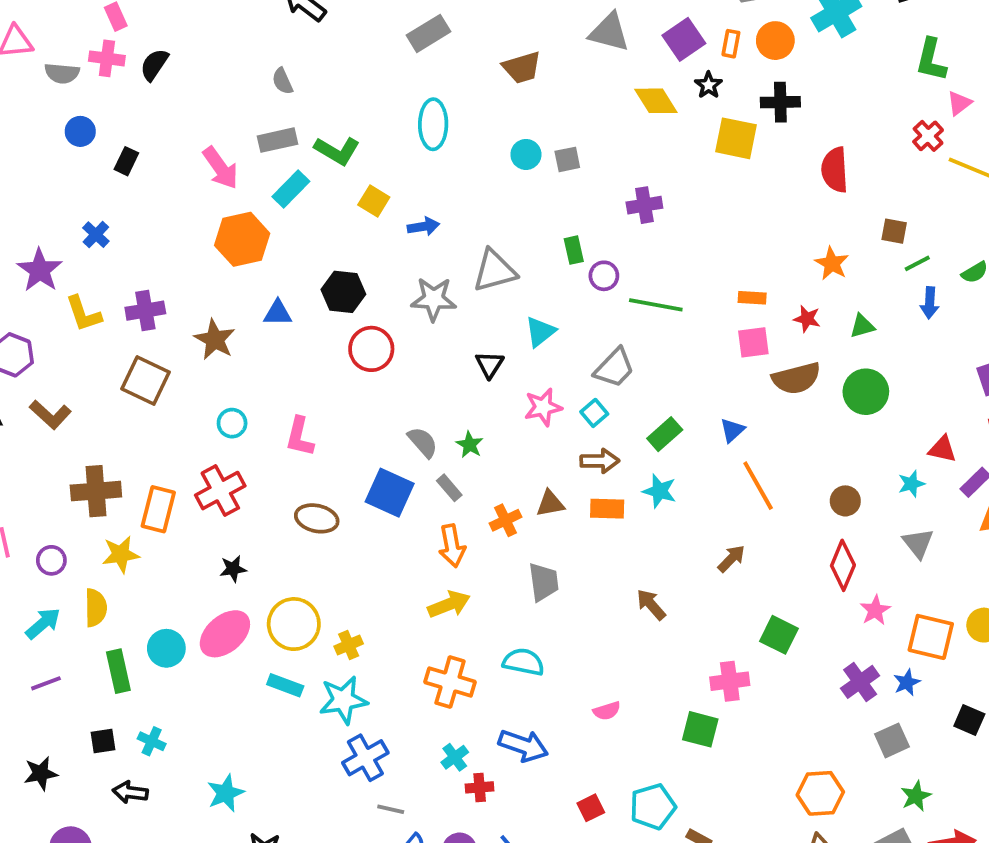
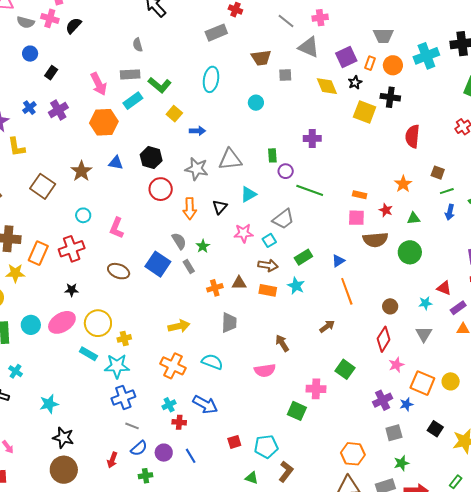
gray square: (567, 159) -> (285, 75), moved
purple cross: (145, 311) -> (58, 110), moved, turned -30
orange arrow: (452, 546) -> (190, 209), moved
pink semicircle: (607, 711) -> (265, 370), moved, size x1.5

